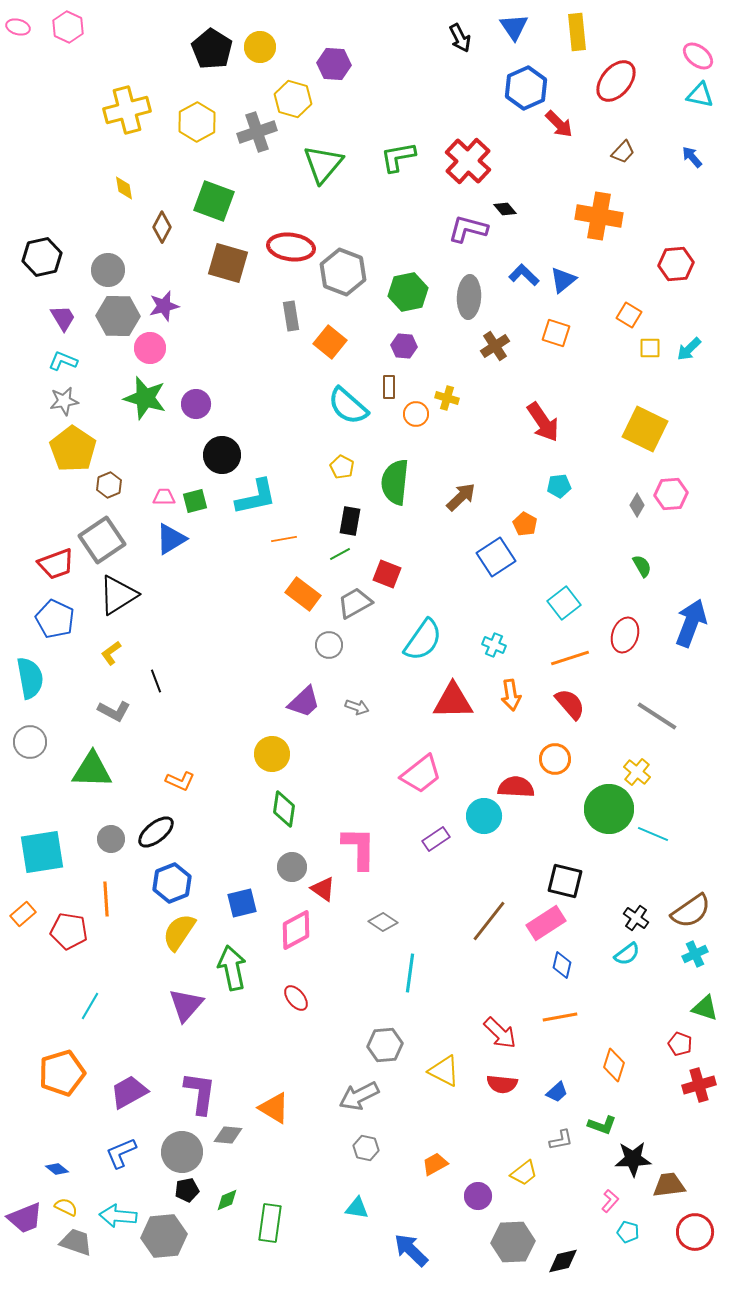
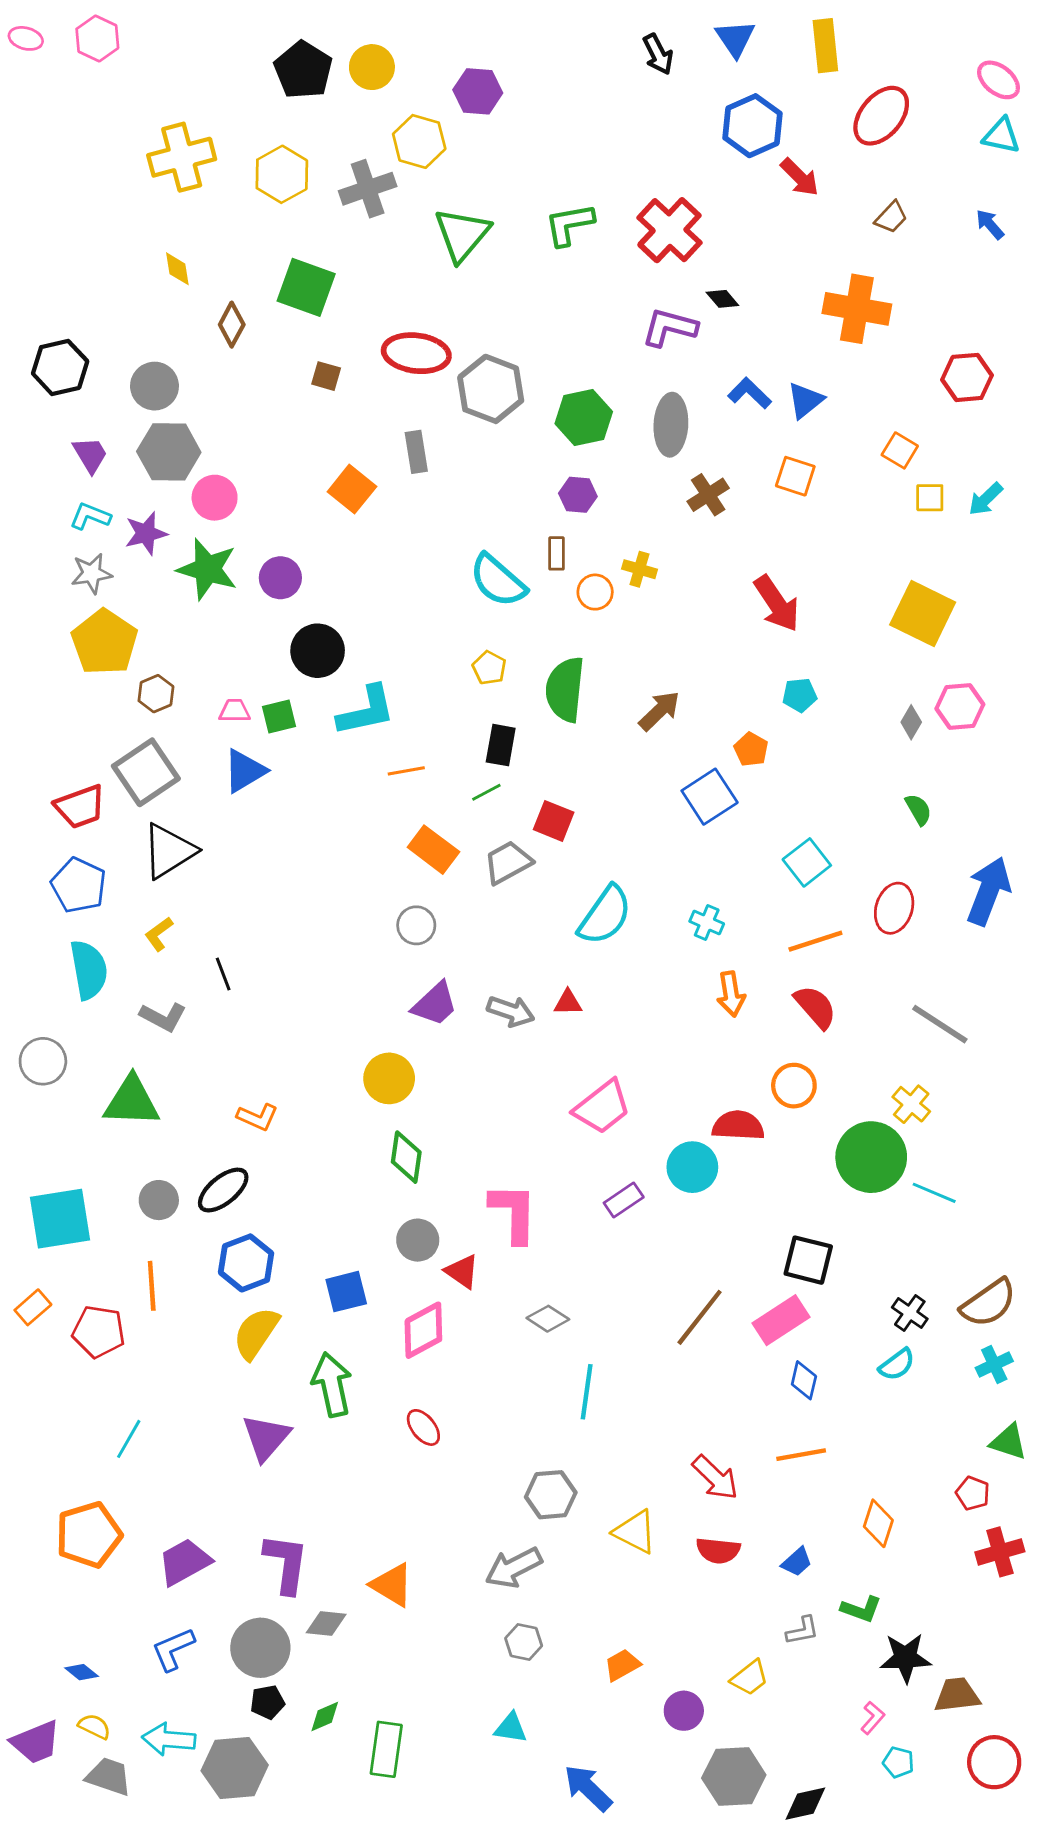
brown square: (228, 263) -> (326, 376), size x0.5
purple star: (164, 306) -> (146, 533), moved
orange square: (330, 342) -> (352, 489), moved
gray circle: (329, 645) -> (416, 925), moved
cyan semicircle: (30, 678) -> (89, 970), moved
red triangle: (453, 701) -> (568, 1003), moved, size x0.5
gray arrow: (357, 707) -> (511, 1011), size x1.4

